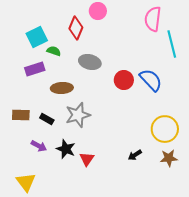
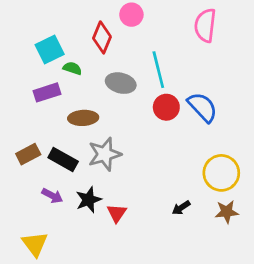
cyan line: (172, 44) -> (158, 70), moved
brown rectangle: (21, 115) -> (28, 154), turned -30
black rectangle: (47, 119) -> (63, 159), size x1.5
black star: (66, 149) -> (89, 200), turned 30

